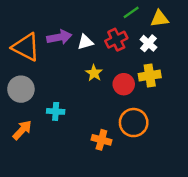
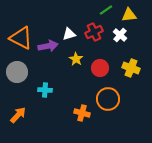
purple arrow: (59, 37) -> (48, 46), moved
yellow cross: (150, 76) -> (131, 68), moved, turned 30
orange arrow: (22, 130) -> (18, 115), moved

